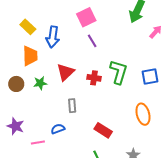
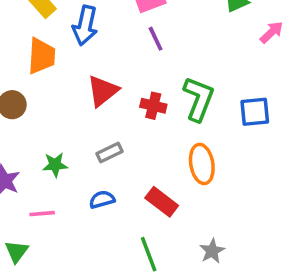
green star: (40, 83) -> (55, 165), moved
gray rectangle: (72, 106) -> (110, 152), turned 64
orange ellipse: (143, 114) -> (202, 164), moved
blue semicircle: (58, 129) -> (102, 199), moved

